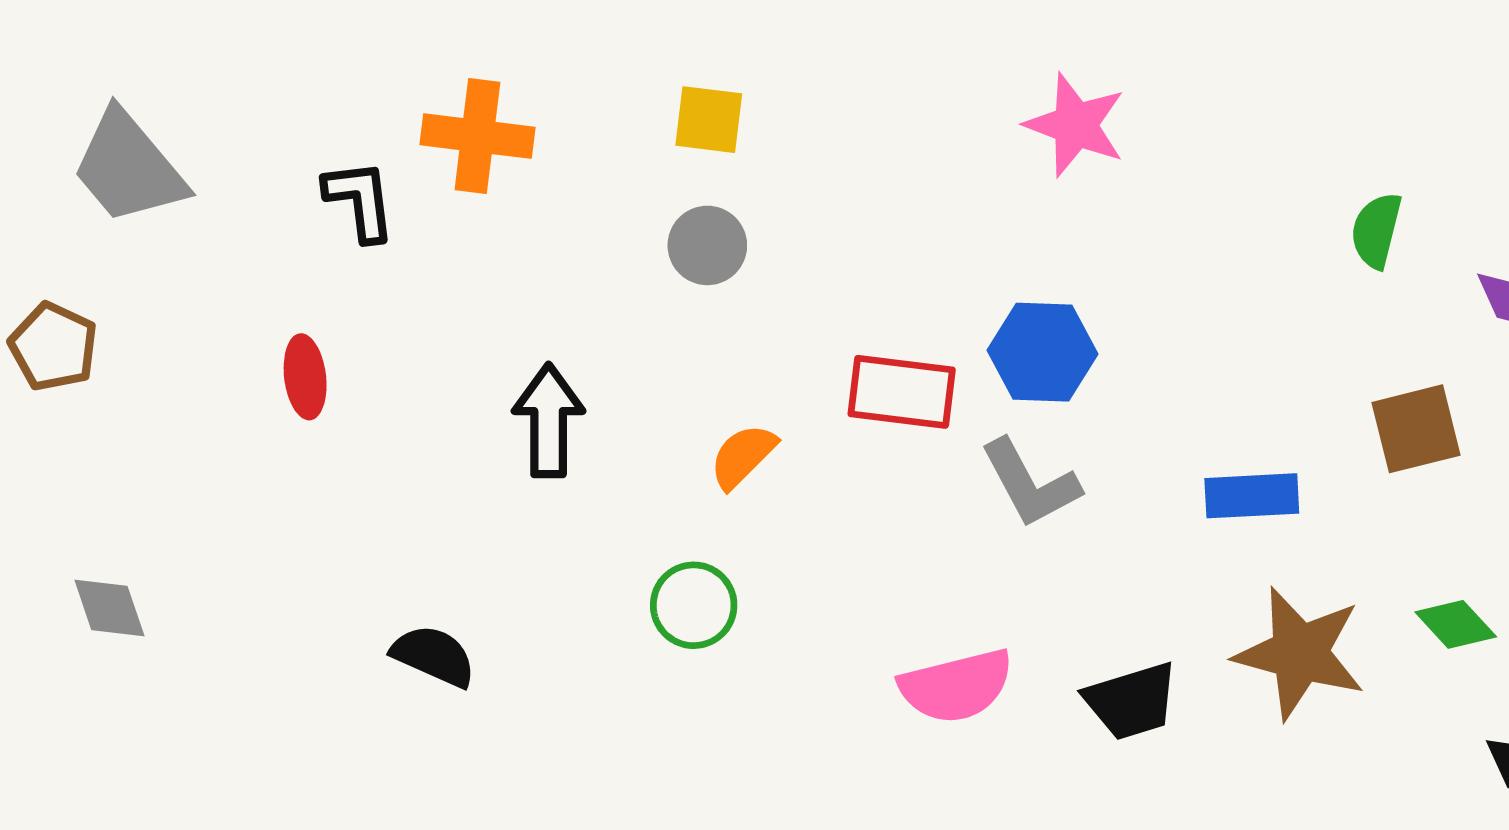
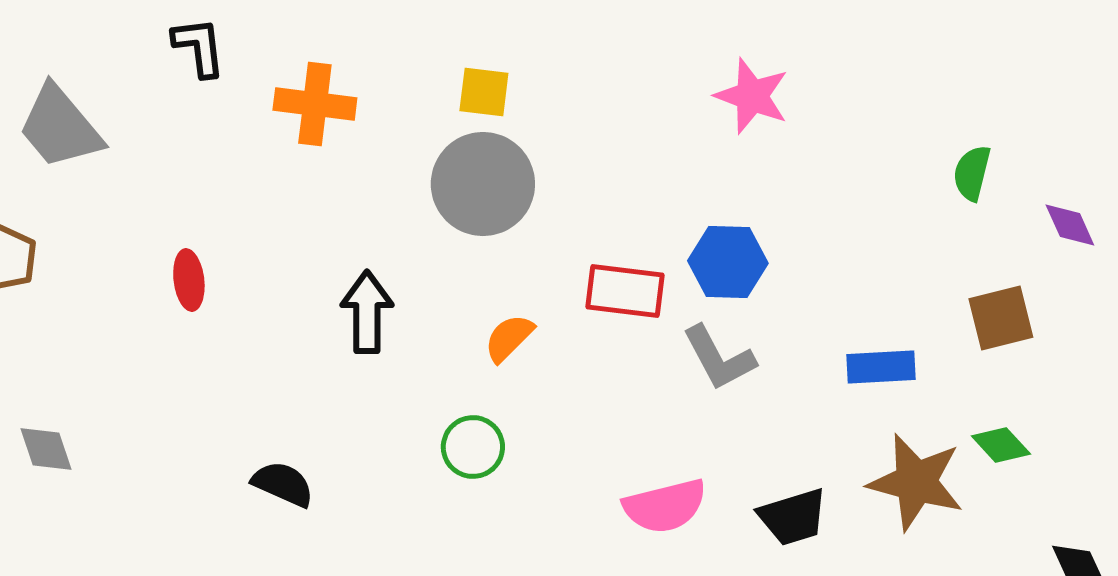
black L-shape: (360, 200) -> (199, 47), moved
gray circle: (707, 245) -> (483, 184), size x1.8
green diamond: (1456, 624) -> (1001, 445), moved

